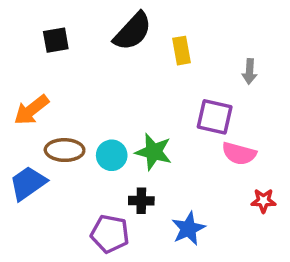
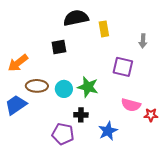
black semicircle: (133, 31) -> (76, 18), turned -145
black square: (56, 40) -> (59, 47), moved
pink semicircle: (239, 154) -> (131, 105), moved

